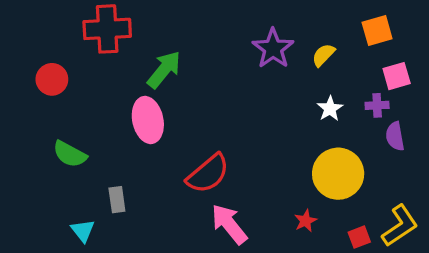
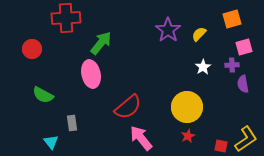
yellow circle: (338, 174) -> (187, 107), moved
red square: (359, 237) -> (221, 146), turned 32

